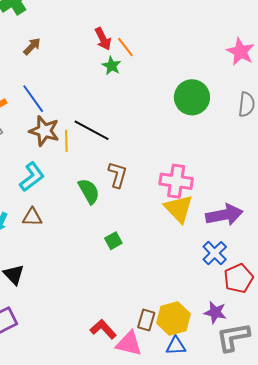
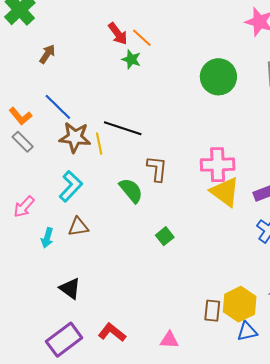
red L-shape: (103, 329) -> (112, 332), moved
pink triangle: (129, 344) -> (169, 340), moved, size x0.7

